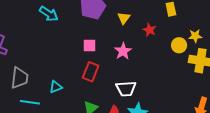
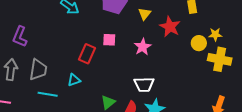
red star: (150, 30) -> (170, 27), size x1.5
red rectangle: (91, 72) -> (87, 54), moved

